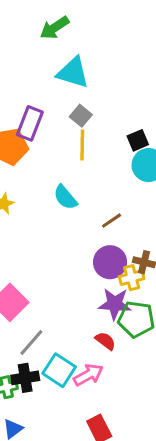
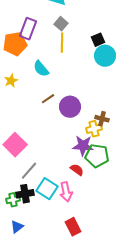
cyan semicircle: (65, 197) -> (41, 69), moved
brown line: (112, 221) -> (48, 99), moved
purple circle: (110, 262) -> (70, 107), moved
pink arrow: (88, 375) -> (66, 192), turned 108

